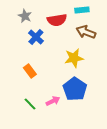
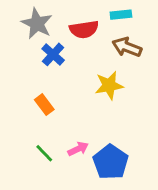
gray star: (25, 16) -> (37, 23), size x1.5
blue pentagon: (75, 89) -> (111, 162), moved

